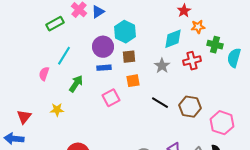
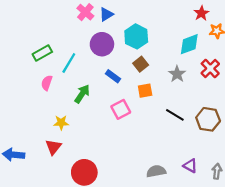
green rectangle: (55, 24) -> (42, 53), moved
purple circle: (103, 47) -> (102, 44), moved
brown square: (129, 57) -> (141, 64), turned -32
red cross: (192, 61) -> (210, 68), turned -30
blue rectangle: (104, 68) -> (113, 76), turned 40
red triangle: (24, 117) -> (53, 147), moved

